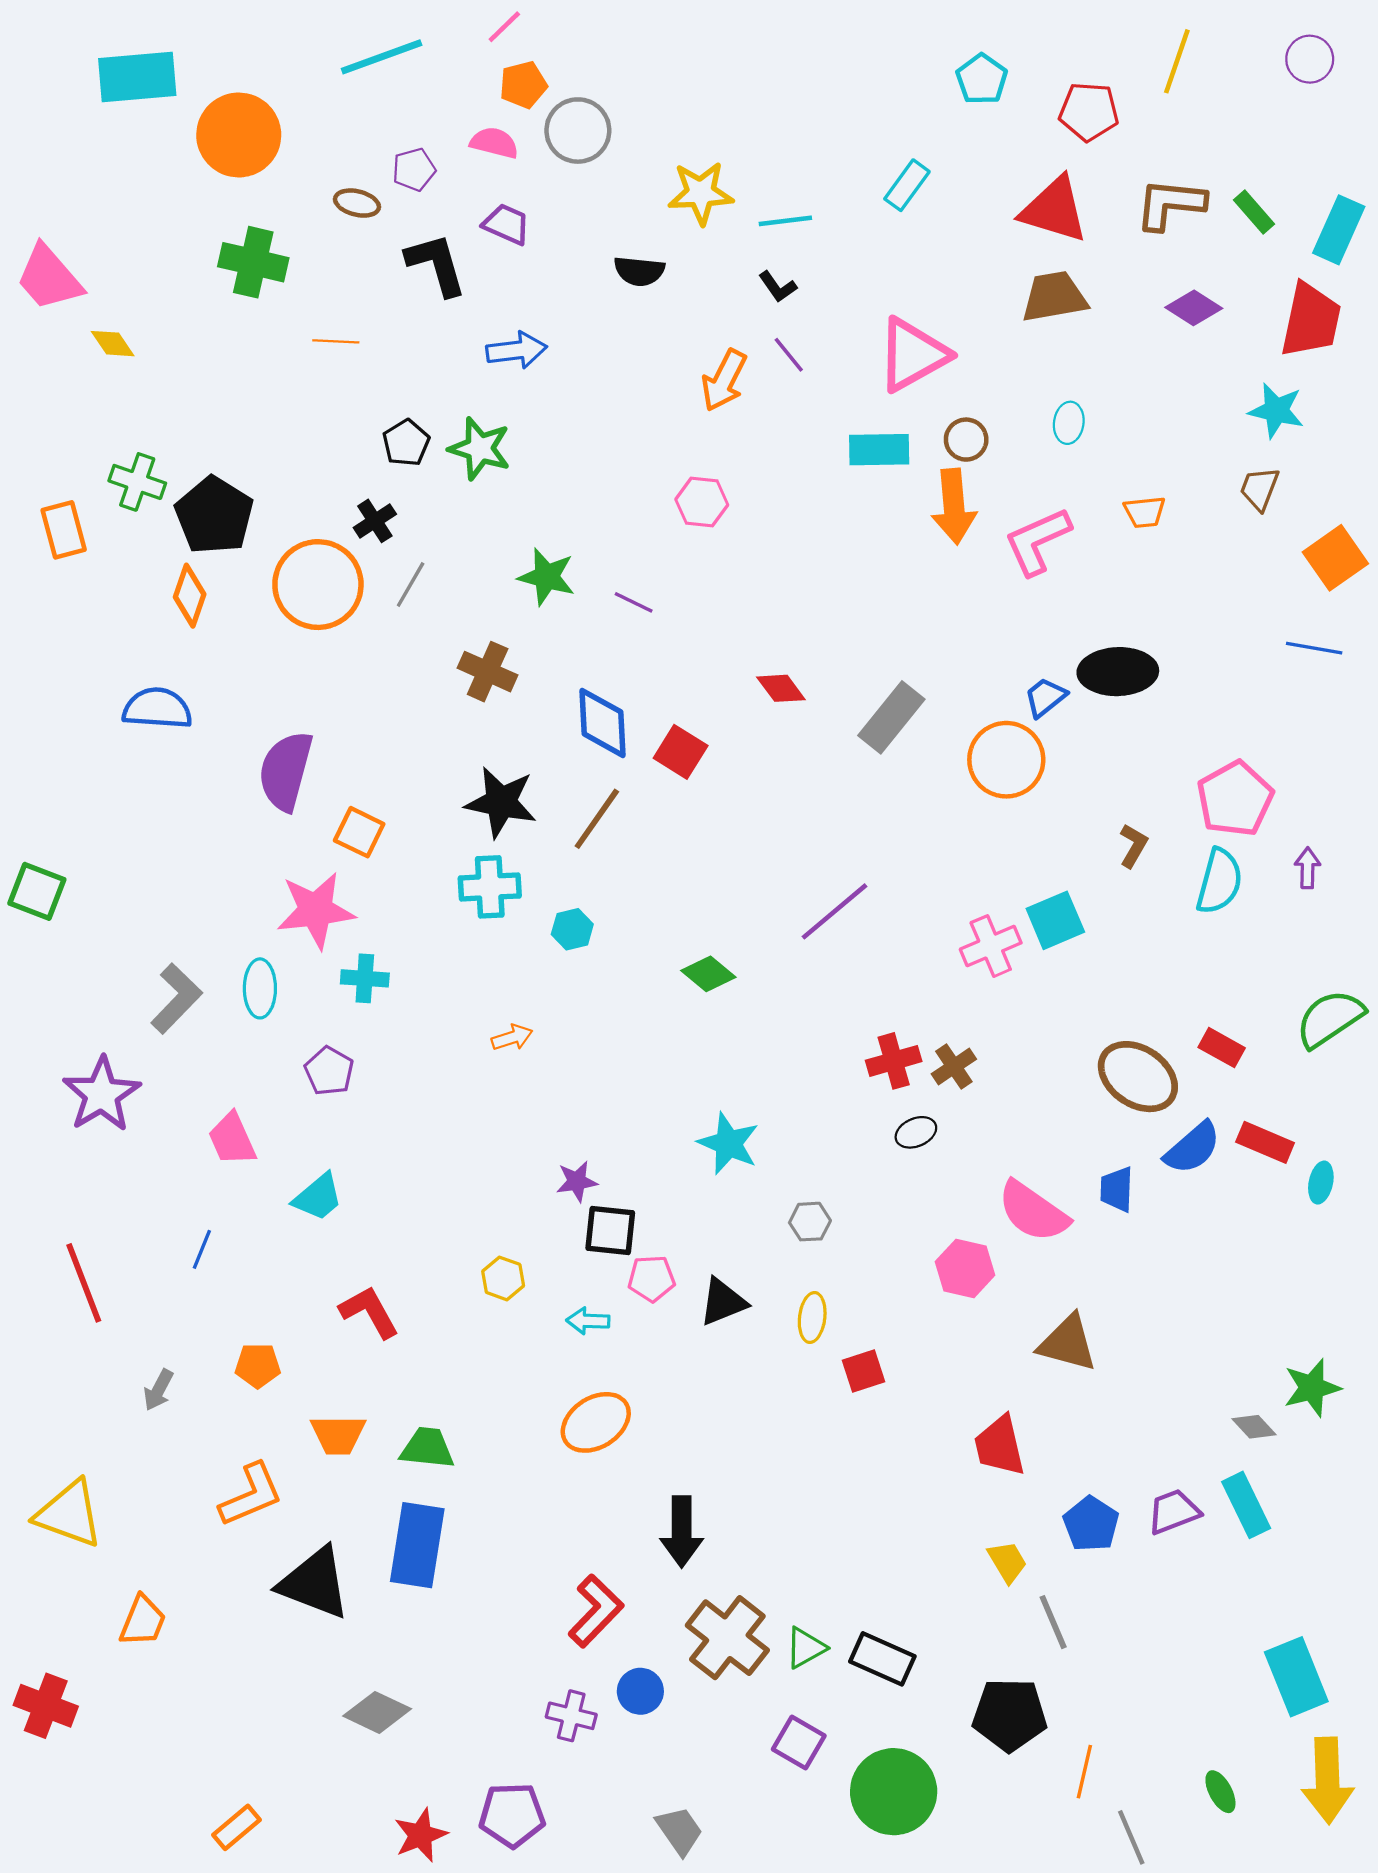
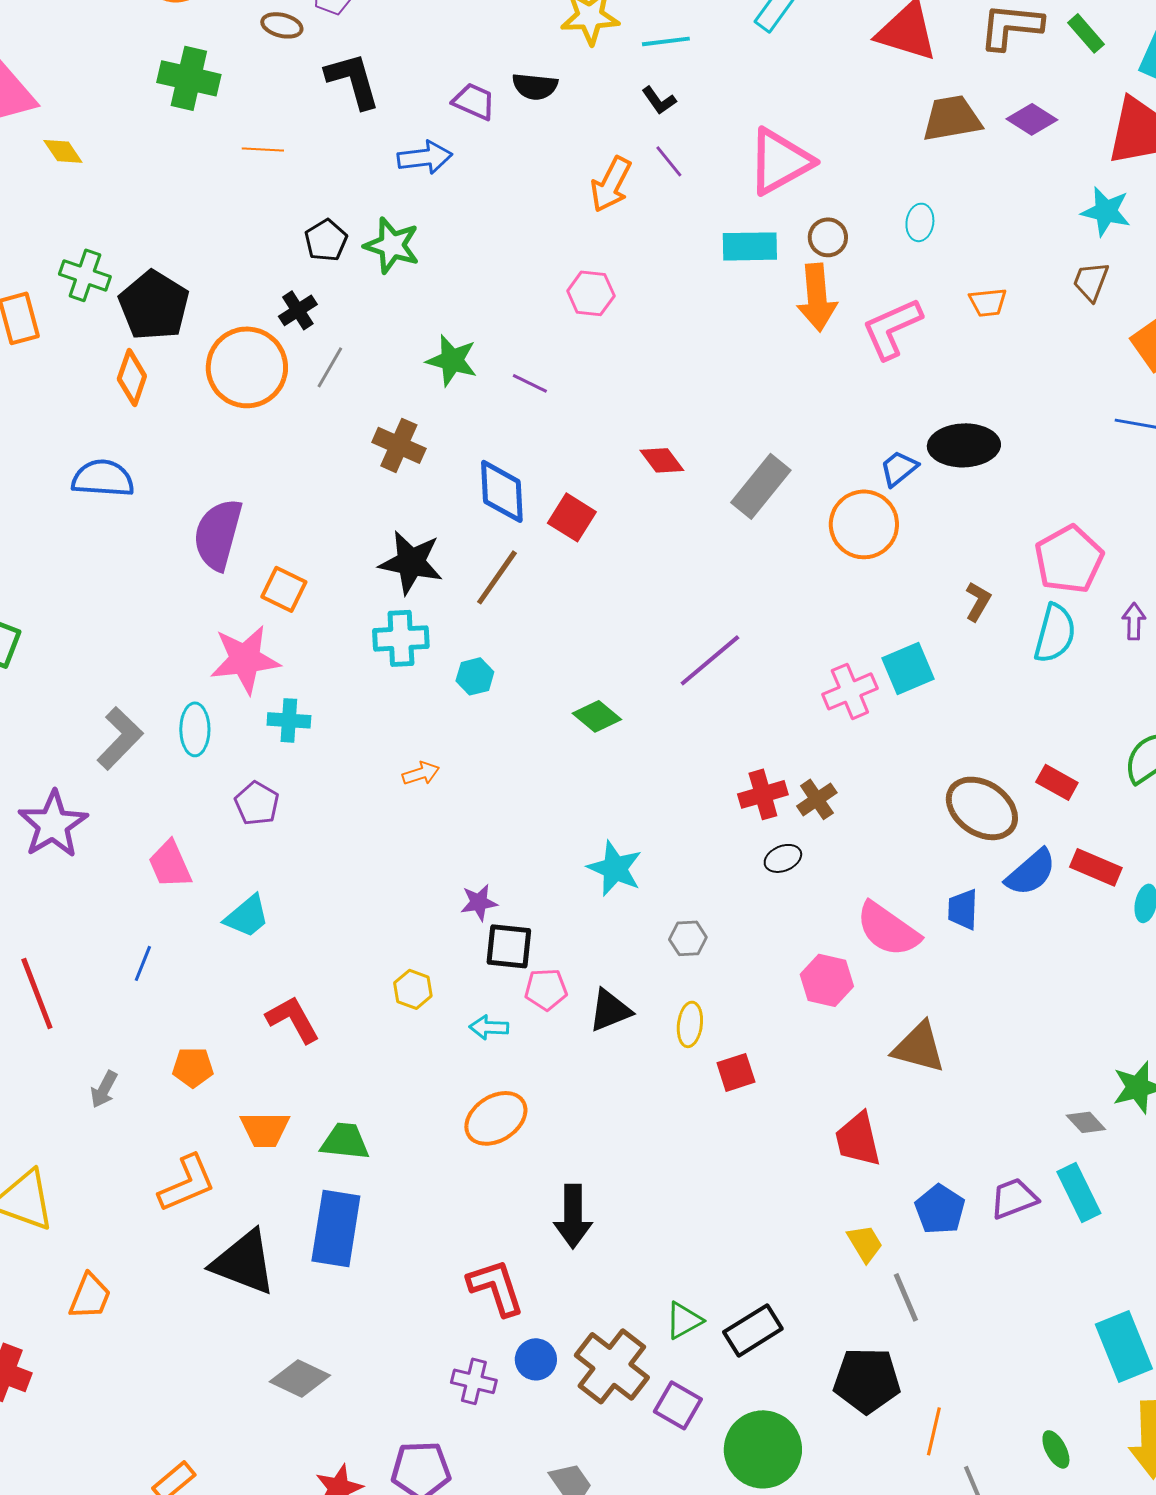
purple trapezoid: (506, 224) -> (474, 101), moved
brown trapezoid: (1054, 297) -> (952, 118), moved
red L-shape: (596, 1611) -> (496, 1287), turned -62
brown cross: (727, 1638) -> (612, 1366), moved
black rectangle: (882, 1659) -> (753, 1330), turned -56

